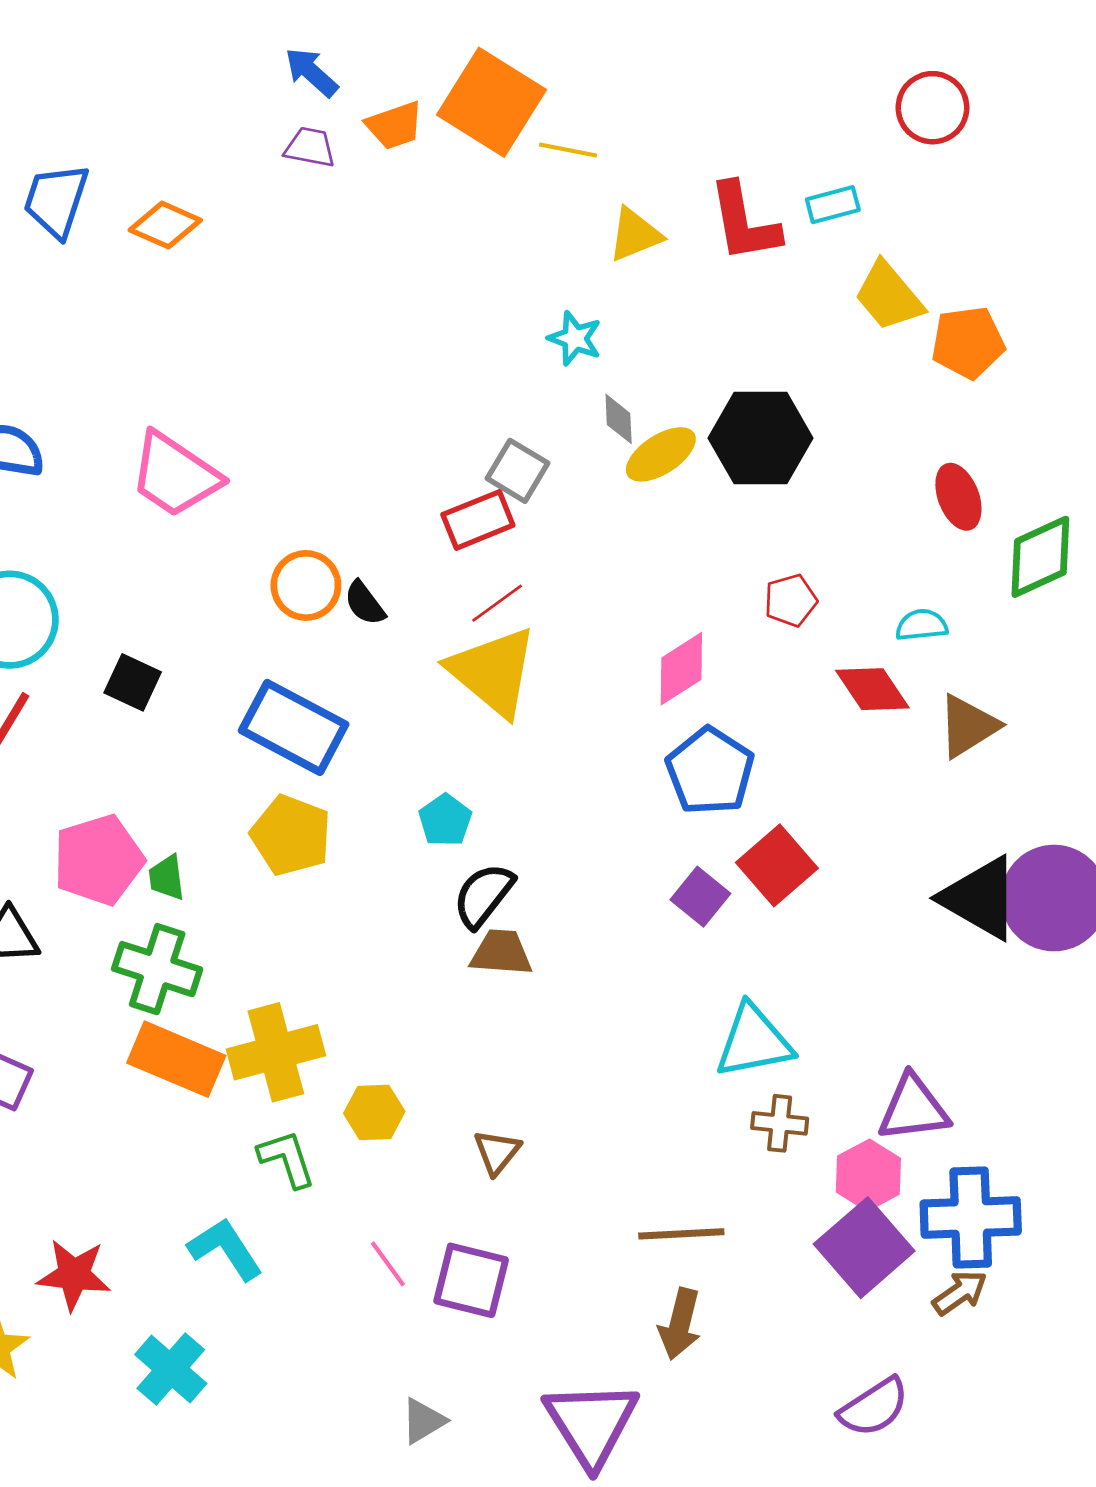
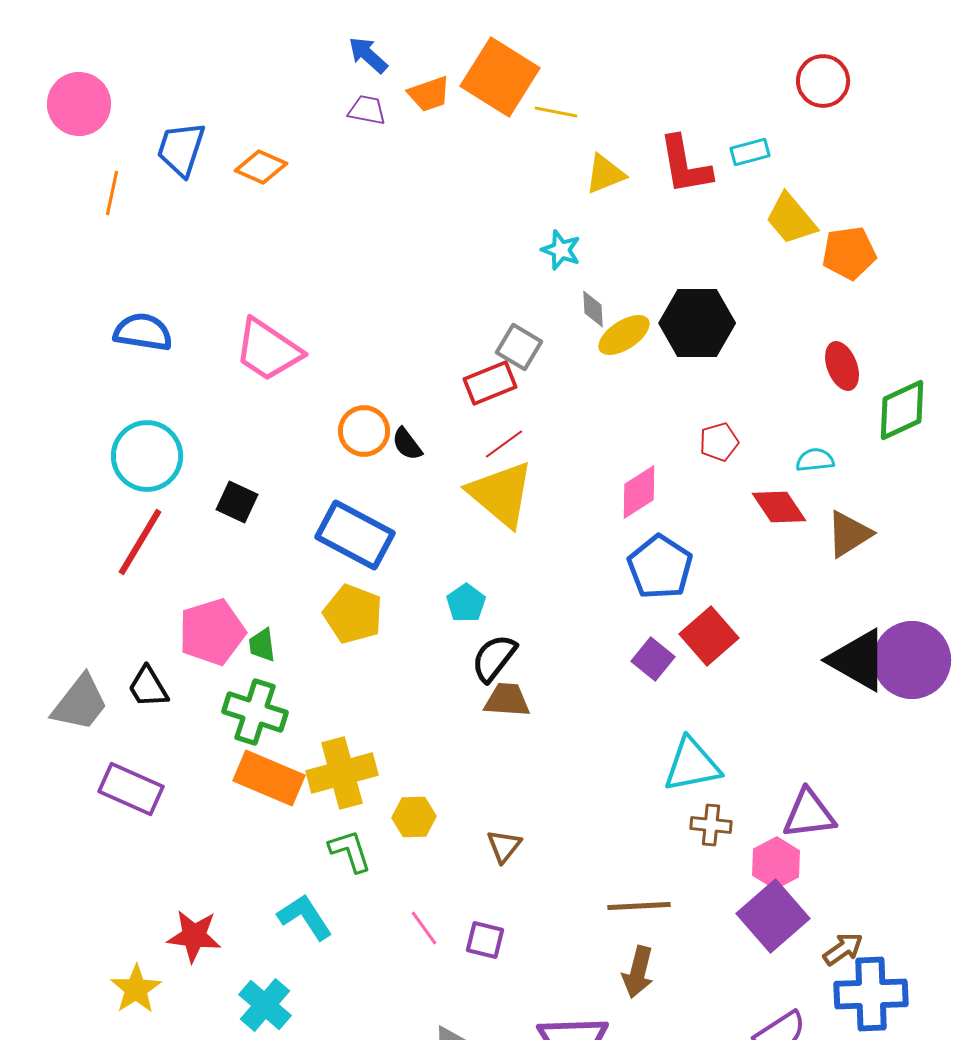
blue cross: (971, 1218) -> (871, 994), moved
purple square: (471, 1280) -> (485, 940), size x0.7

